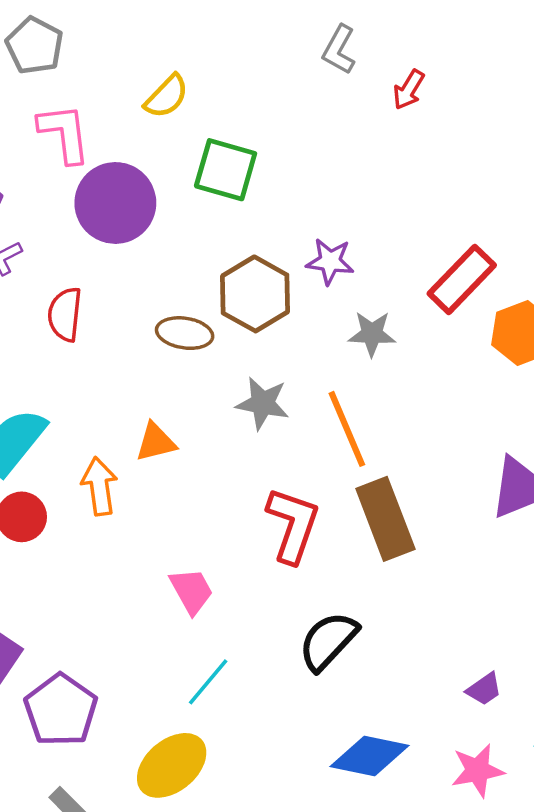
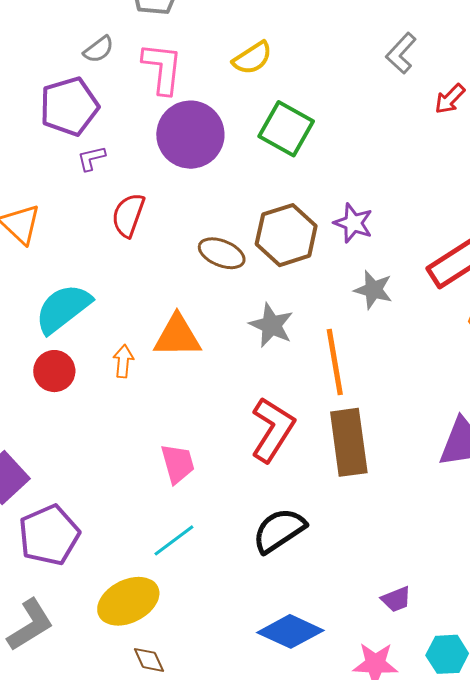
orange triangle: (156, 442) -> (177, 336), size x1.4
orange arrow: (99, 486) -> (123, 361), size x0.7

